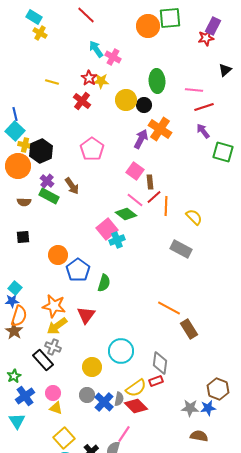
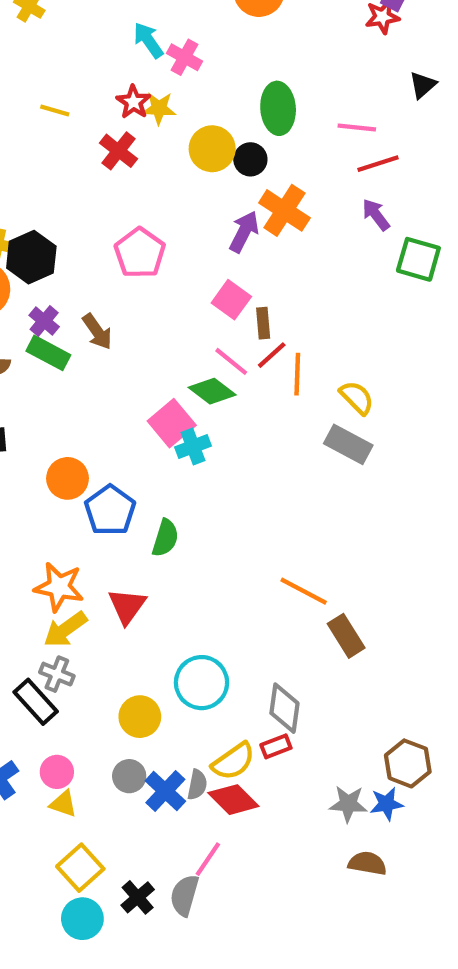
gray rectangle: (181, 249) -> (348, 444), moved

